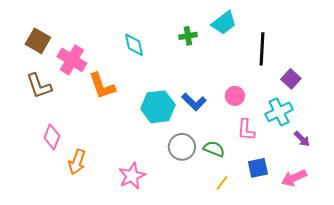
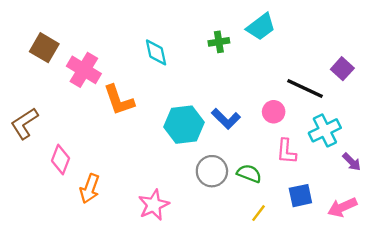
black line: (262, 49) -> (305, 88), moved, turned -68
purple square: (291, 79) -> (342, 69), moved
brown L-shape: (39, 86) -> (24, 123), moved, turned 76

